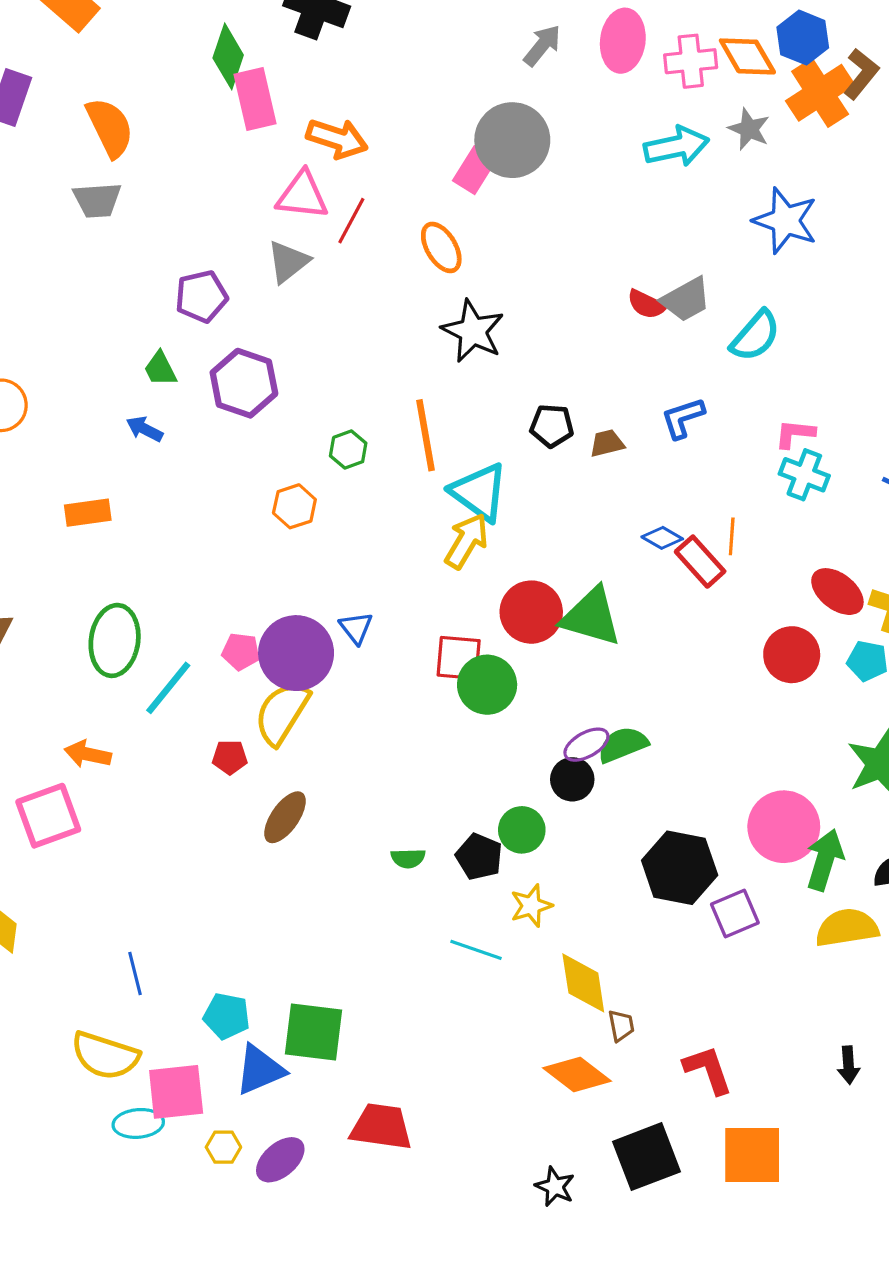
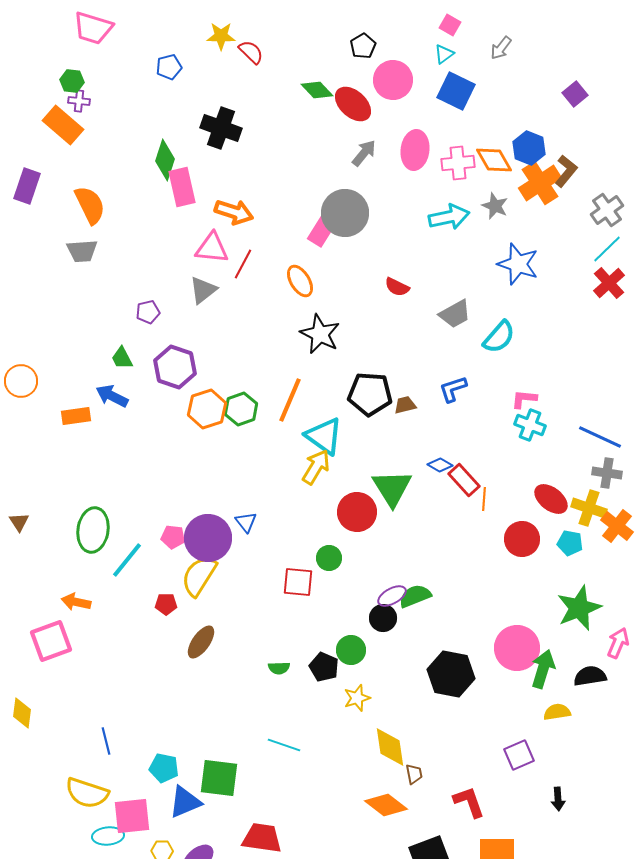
purple pentagon: (201, 296) -> (148, 312), size x0.7
red semicircle: (646, 304) -> (397, 287), moved
black pentagon: (552, 426) -> (370, 394), size x1.6
blue arrow: (145, 429) -> (112, 396), size x1.4
orange line: (425, 435) -> (290, 400), turned 33
green hexagon: (348, 449) -> (241, 409), size x1.4
orange hexagon: (294, 506) -> (207, 409), moved, size x1.4
orange rectangle: (88, 513) -> (76, 416), moved
orange line: (732, 536) -> (484, 499), moved
green triangle: (591, 617) -> (392, 488), moved, turned 42
red square: (459, 658) -> (298, 582), moved
green circle: (487, 685) -> (329, 558), size x0.7
purple square: (735, 914) -> (519, 755), moved
yellow semicircle: (847, 928) -> (557, 712), size x0.7
cyan line: (476, 950) -> (284, 745), moved

